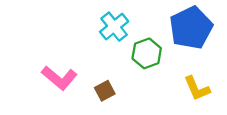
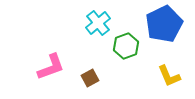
pink L-shape: (59, 78) -> (51, 67), turned -60

